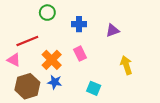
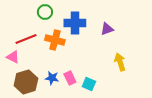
blue cross: (79, 24) -> (75, 23), size x1.5
pink rectangle: (80, 54) -> (70, 78), moved
orange cross: (52, 60) -> (55, 40), moved, turned -30

